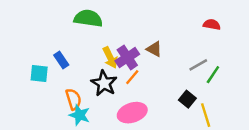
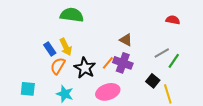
yellow arrow: (110, 58) -> (66, 47), moved
purple cross: (127, 58) -> (123, 63), moved, turned -36
cyan square: (39, 73) -> (28, 89), moved
orange semicircle: (73, 99) -> (58, 66), moved, turned -132

